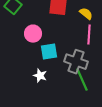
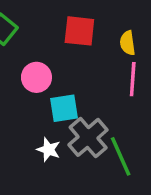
yellow semicircle: (86, 14) -> (128, 43), turned -136
gray cross: (76, 62) -> (88, 137), moved, turned 30

